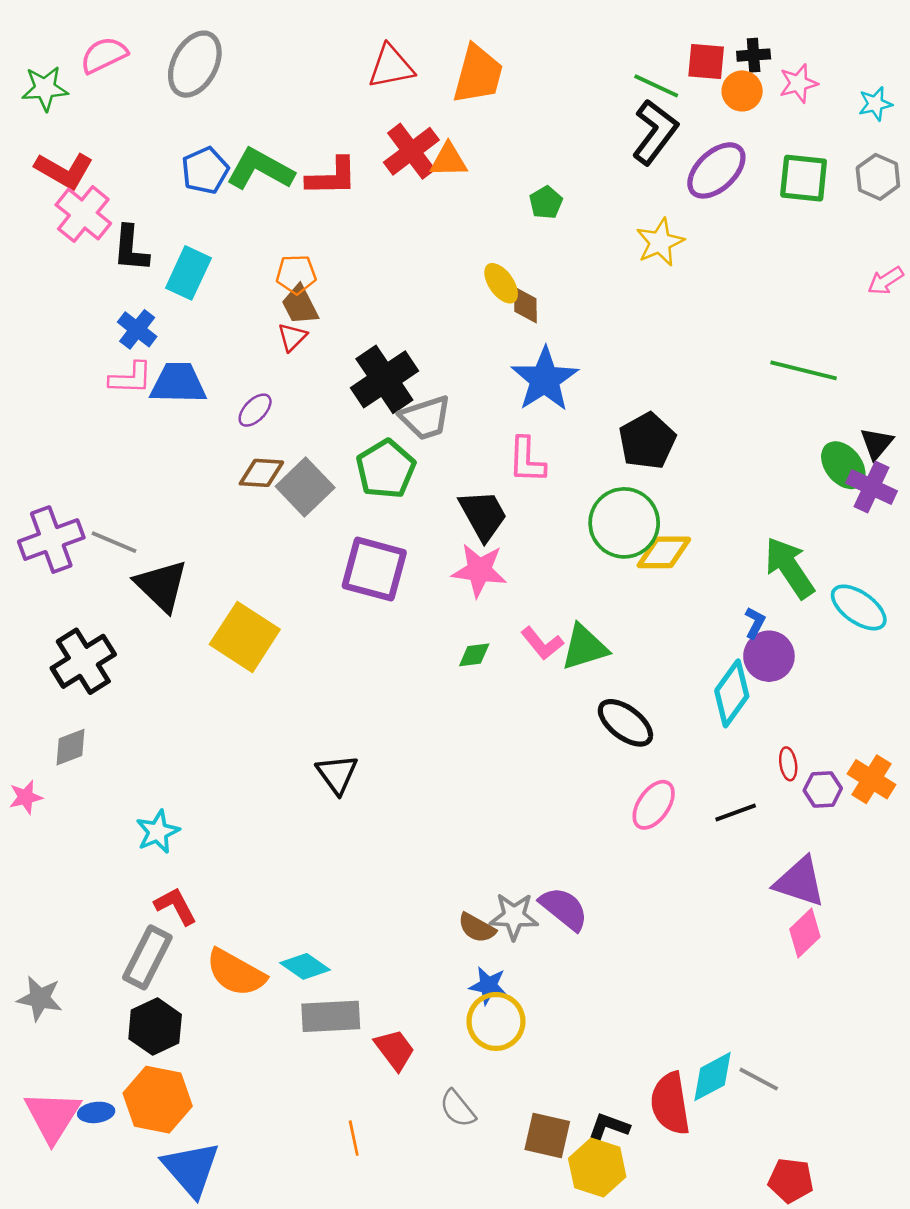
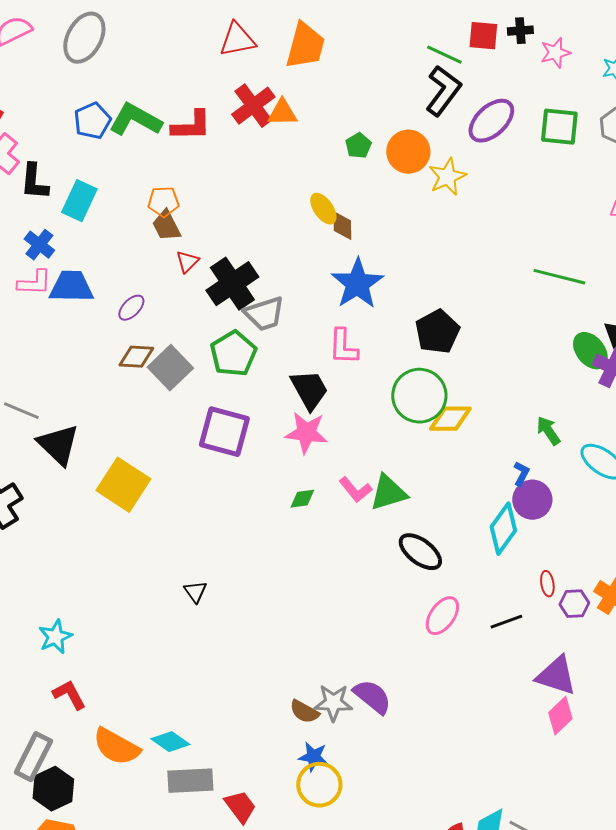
orange circle: (742, 91) -> (408, 152), moved, size x1.4
red triangle: (292, 337) -> (187, 262), moved
green arrow: (789, 568) -> (548, 431), size x0.6
black triangle: (337, 774) -> (195, 592), size x0.7
gray rectangle: (147, 957) -> (33, 757), moved

